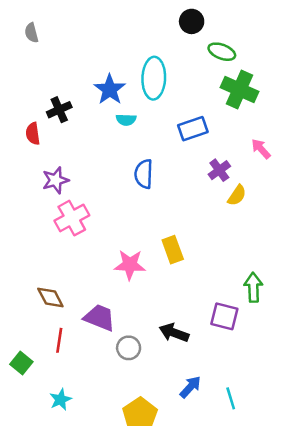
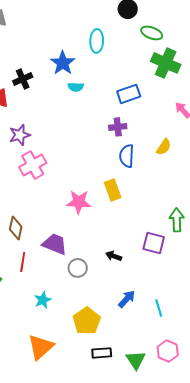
cyan ellipse: (154, 78) -> (97, 41), moved, size x0.7
purple cross: (219, 170) -> (118, 127), moved, turned 30
blue semicircle: (144, 174) -> (127, 156), moved
brown diamond: (50, 297) -> (16, 228), turned 40
black arrow: (174, 333) -> (114, 256), size x0.7
cyan star: (60, 400) -> (43, 300), moved

